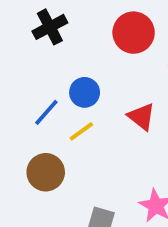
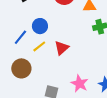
red triangle: (141, 117) -> (62, 48), moved, turned 42

